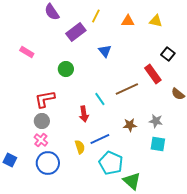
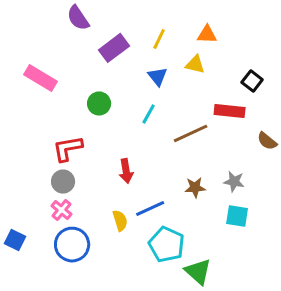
yellow line: (96, 16) -> (159, 39), moved
orange triangle: (128, 21) -> (207, 34), moved
yellow triangle: (156, 21) -> (195, 64), moved
pink rectangle: (27, 52) -> (41, 78), size x1.5
red rectangle: (153, 74) -> (230, 111), turned -48
cyan line: (100, 99) -> (149, 114), moved, turned 64

